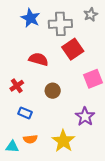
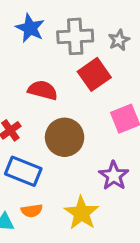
gray star: (91, 15) -> (119, 40), moved
brown circle: (53, 91) -> (65, 137), size x1.6
blue rectangle: (25, 113) -> (23, 171), size x1.6

